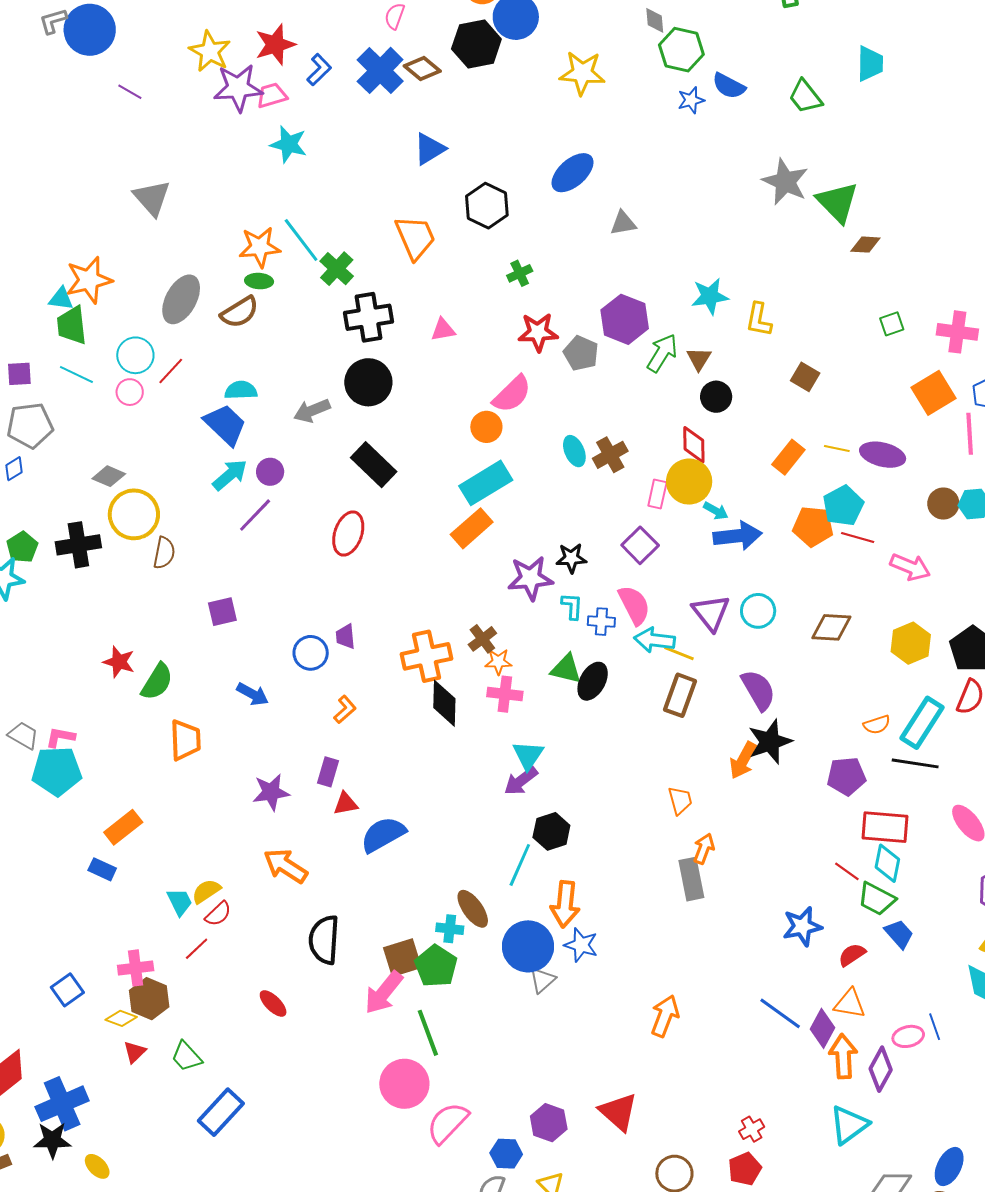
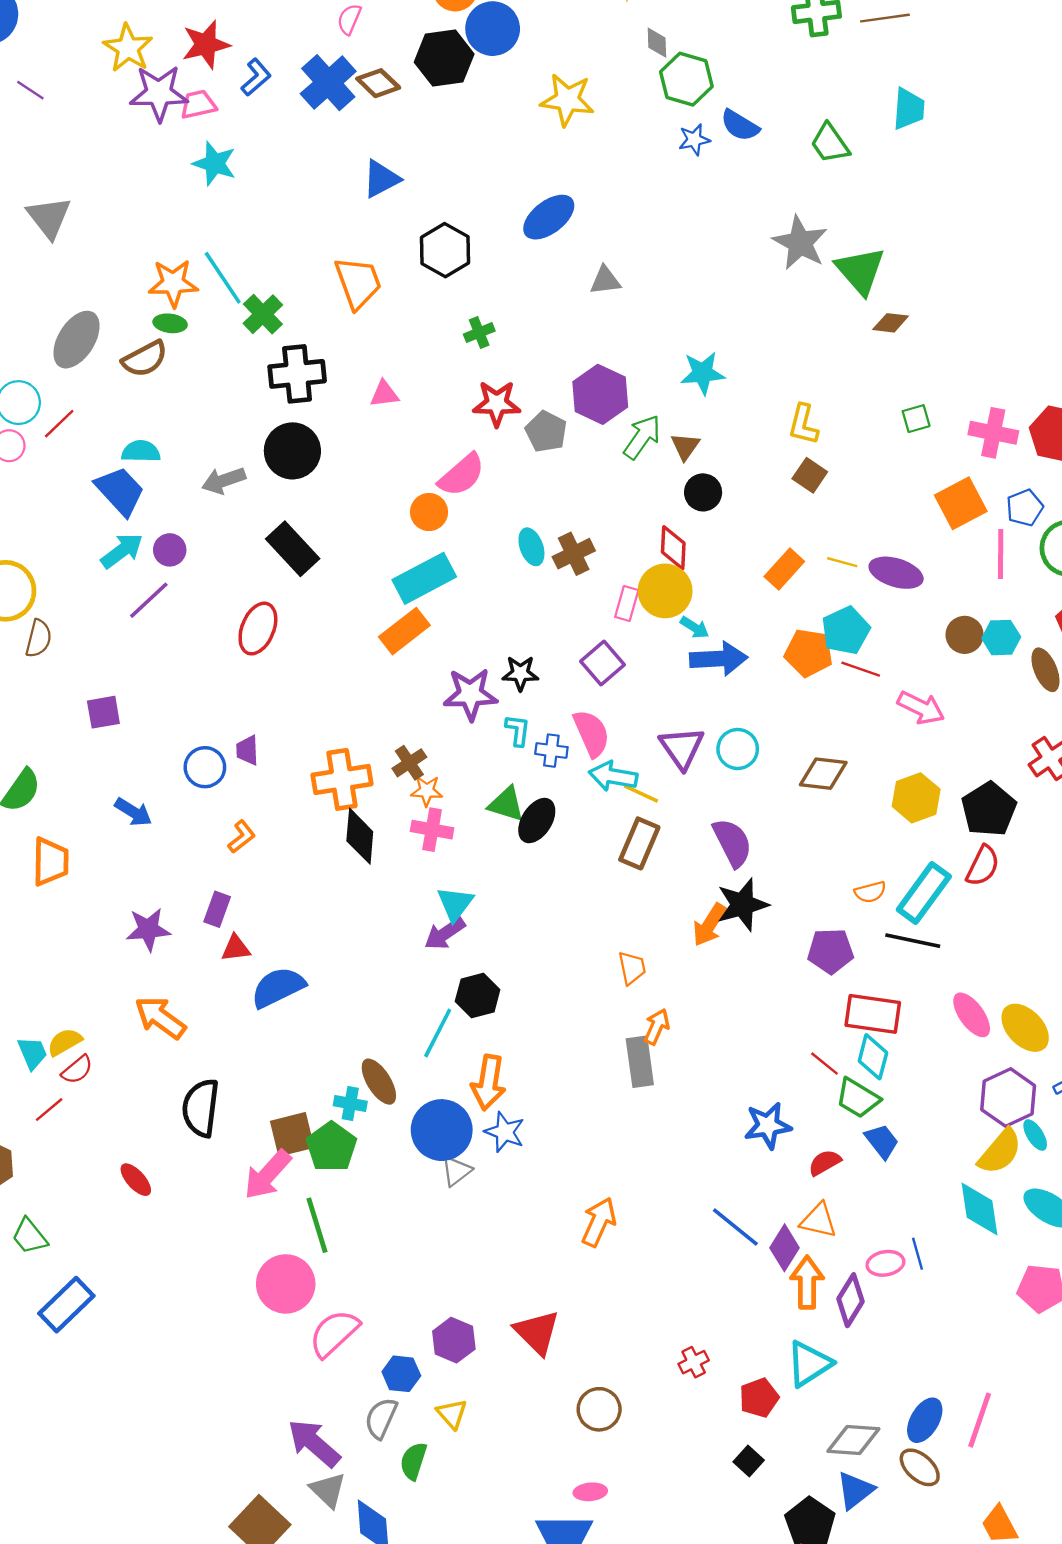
yellow L-shape: (759, 320) -> (803, 424), moved
red pentagon: (745, 1169) -> (759, 1398), moved

